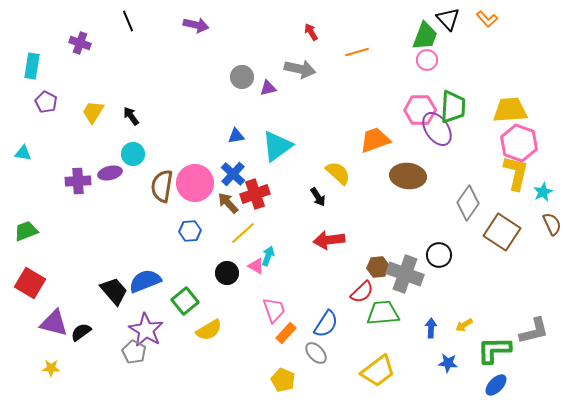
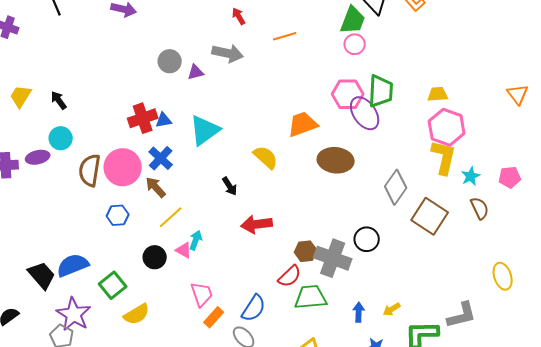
yellow trapezoid: (510, 110) -> (438, 94), size x0.6
red cross: (255, 194) -> (143, 118), moved
black arrow: (318, 197) -> (230, 186), moved

